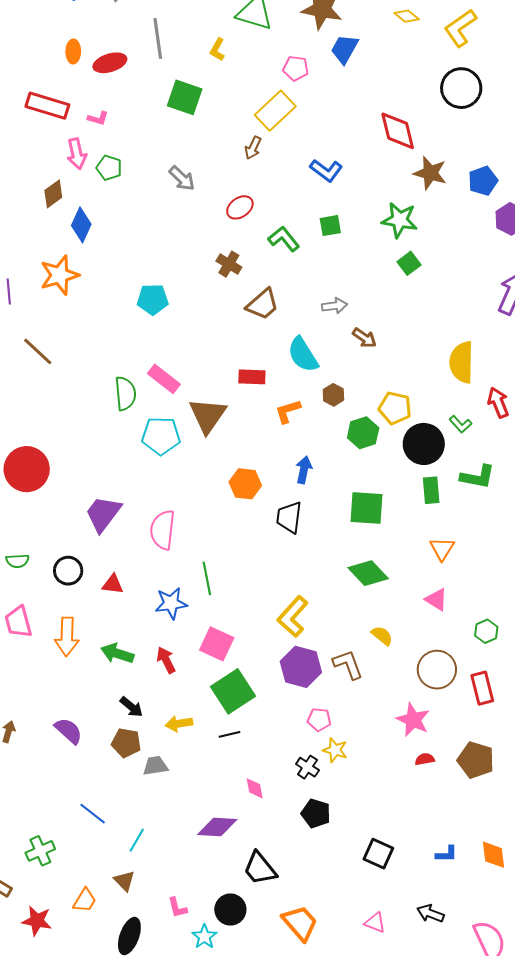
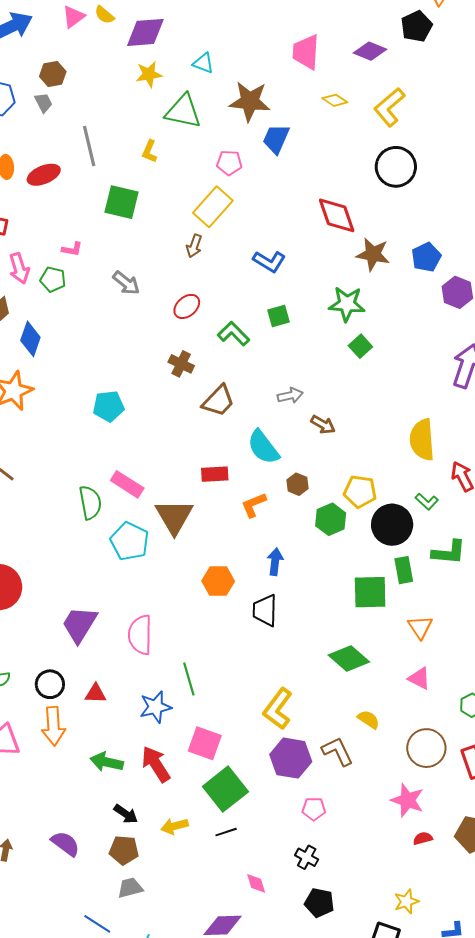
pink L-shape: (98, 118) -> (72, 249), moved
cyan pentagon: (161, 436) -> (130, 541), turned 30
green square: (366, 508) -> (370, 592), moved
orange arrow: (67, 637) -> (53, 726), moved
red arrow: (166, 660) -> (156, 764), size x1.4
yellow star: (335, 750) -> (406, 901), moved, turned -30
gray trapezoid: (155, 766) -> (130, 888), moved

